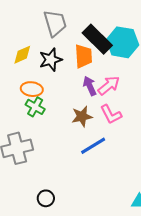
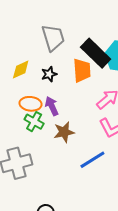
black star: (51, 60) -> (49, 74), size x0.7
purple arrow: (90, 86) -> (52, 106), moved
brown star: (82, 116) -> (64, 132), moved

